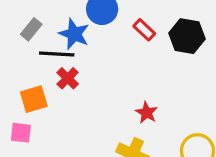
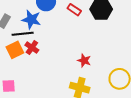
orange square: (34, 99) -> (15, 50), moved

